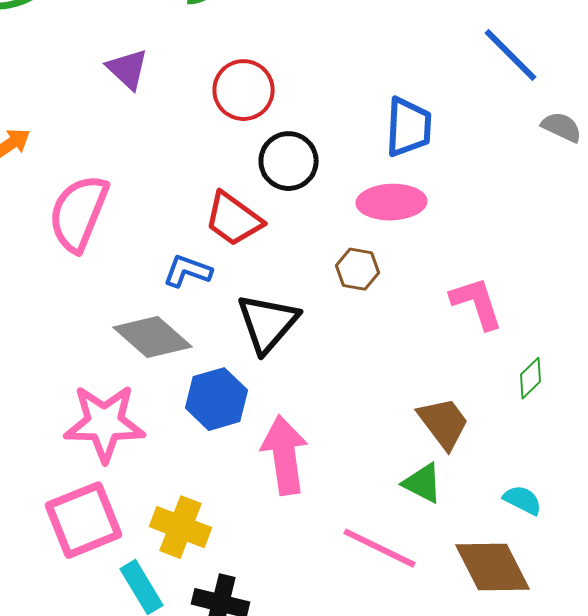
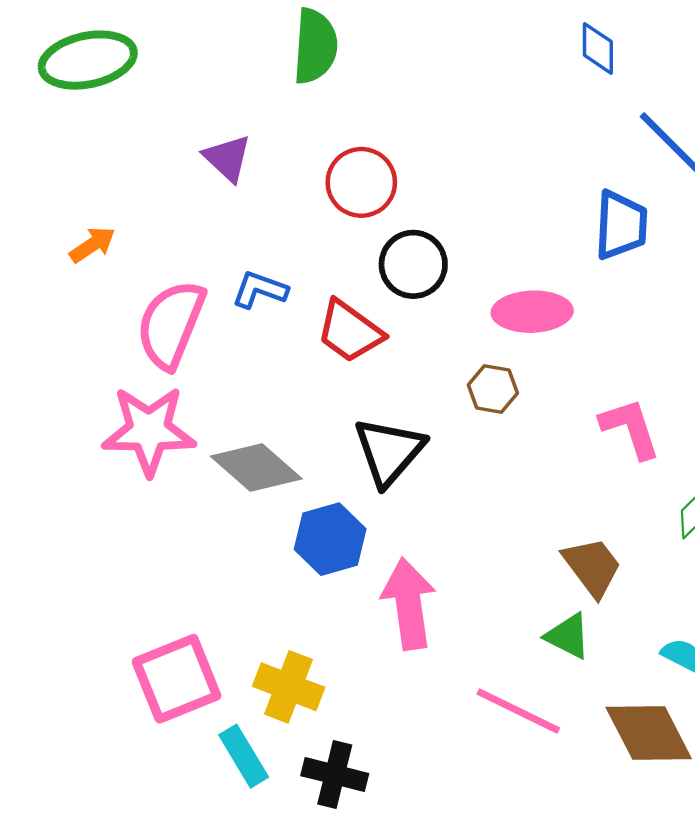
blue trapezoid: (408, 127) -> (621, 225), moved
blue L-shape: (188, 271) -> (260, 290), moved
pink star: (104, 423) -> (149, 431), moved

